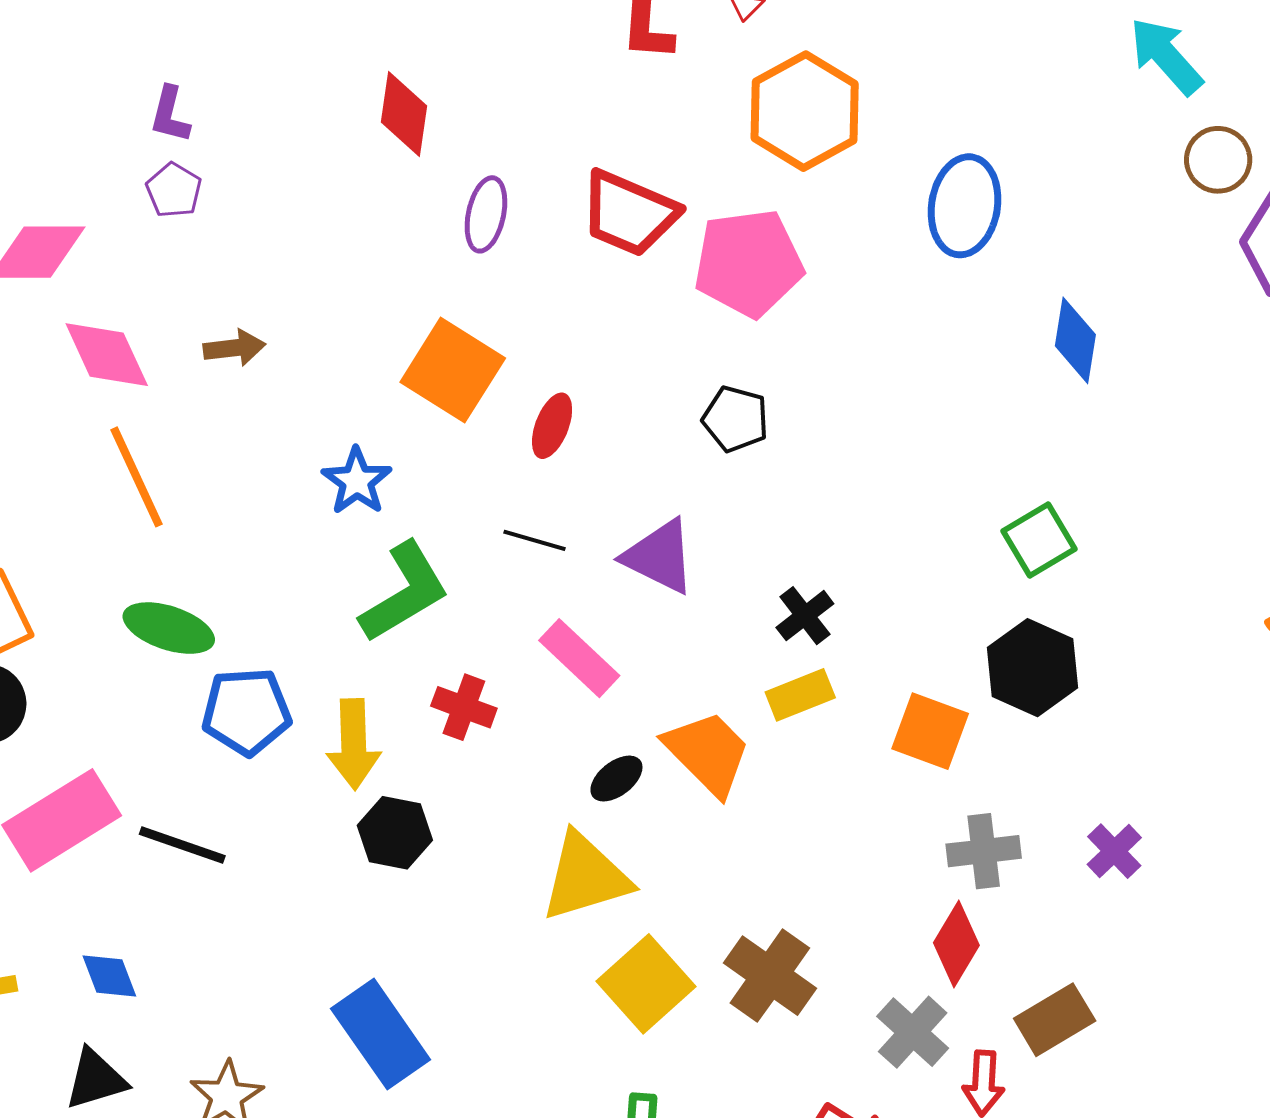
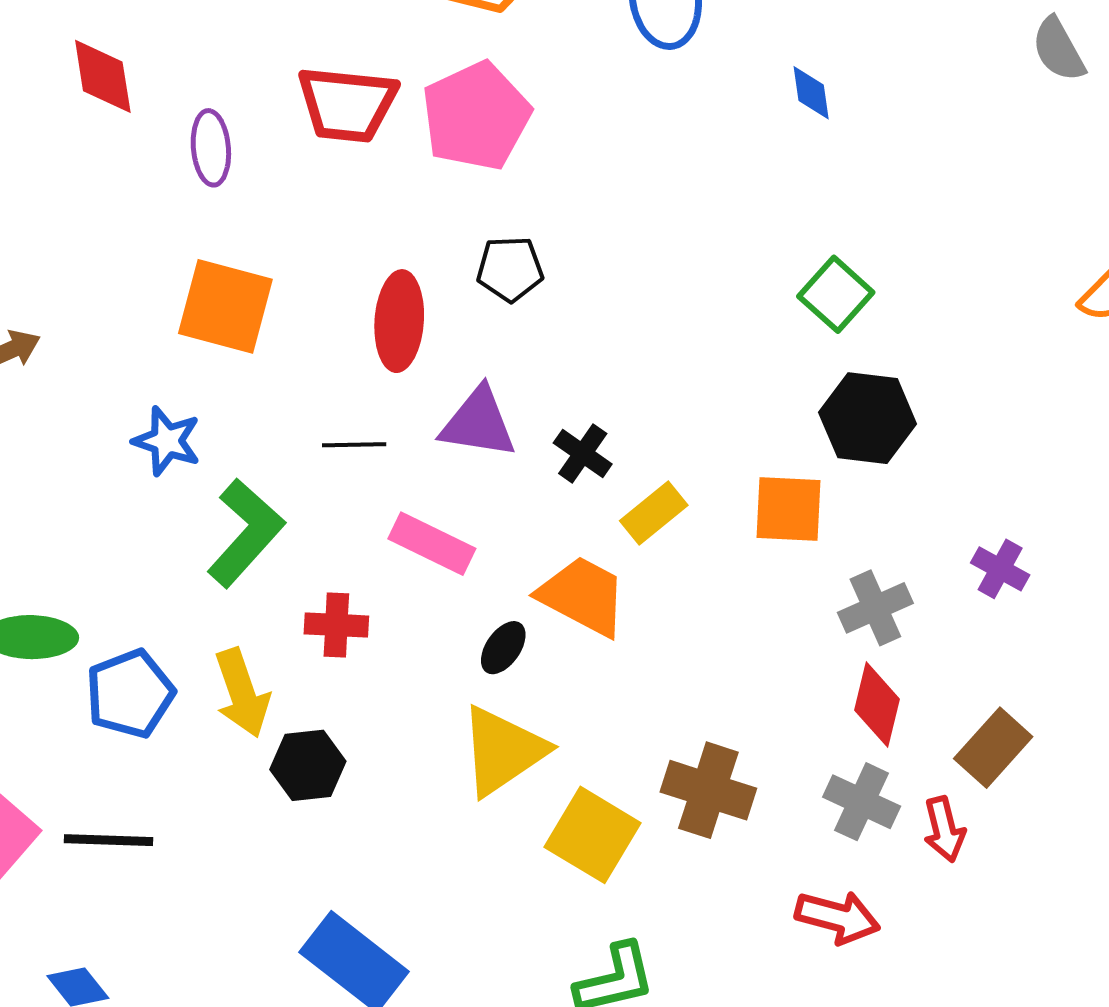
blue diamond: (1075, 340) -> (811, 93), size x0.7
red ellipse: (552, 426) -> (399, 321), moved, size x1.5
black cross: (805, 616) -> (583, 454), moved

